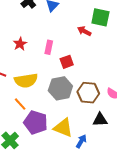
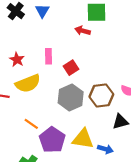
yellow semicircle: (26, 81) -> (28, 83), moved
purple pentagon: (36, 122) -> (52, 140), turned 30
blue arrow: (81, 141) -> (105, 149), turned 88

